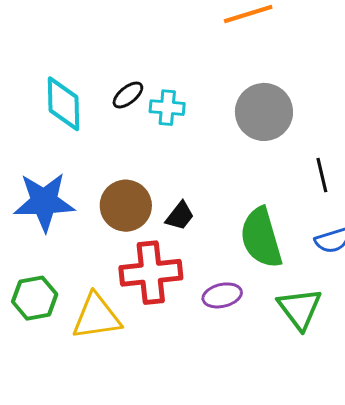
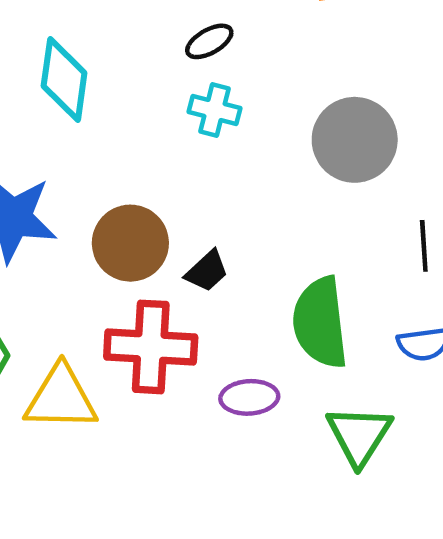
black ellipse: (128, 95) -> (209, 41), moved

